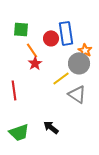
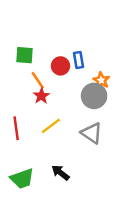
blue rectangle: (66, 33) -> (78, 60), size x0.6
yellow line: (61, 78) -> (51, 126), moved

